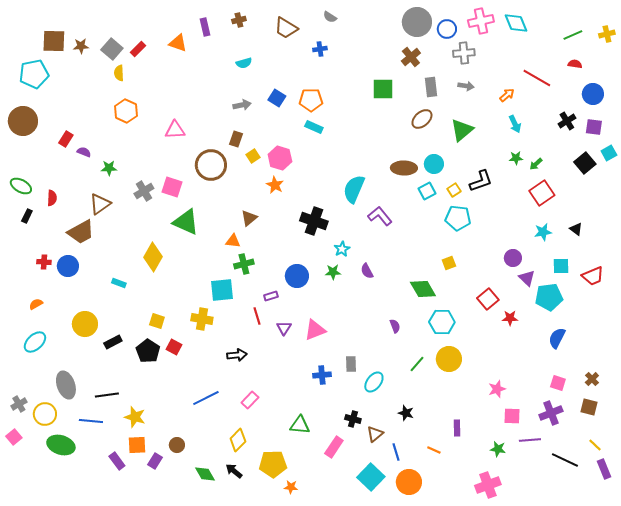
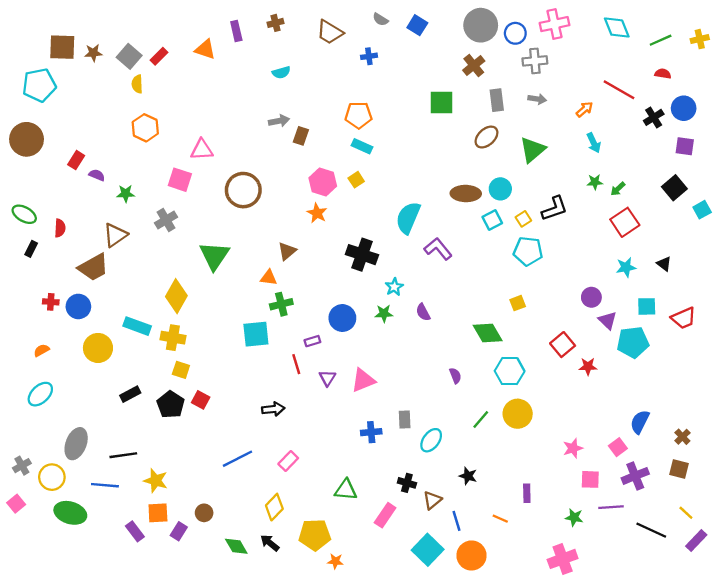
cyan diamond: (516, 23) -> (617, 28), moved
blue square: (277, 98) -> (417, 25), moved
black cross: (567, 121) -> (654, 117), moved
brown rectangle: (236, 139) -> (301, 136), moved
cyan square: (609, 153) -> (702, 210), moved
yellow square: (253, 156) -> (356, 180), moved
pink square: (172, 187) -> (180, 180), moved
green triangle: (186, 222) -> (214, 256), turned 40
cyan rectangle: (119, 283) -> (137, 326), size x1.6
yellow cross: (202, 319) -> (173, 338), moved
yellow circle: (85, 324) -> (98, 348), moved
blue semicircle: (557, 338) -> (640, 422), moved
pink square: (558, 383) -> (618, 447), moved, turned 35
gray ellipse: (66, 385) -> (76, 444), turned 40
purple rectangle: (604, 469) -> (696, 541), turned 66

